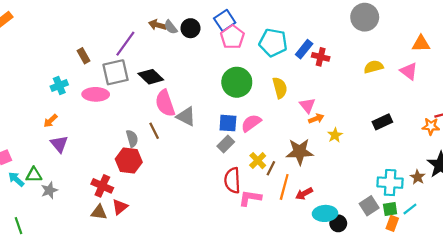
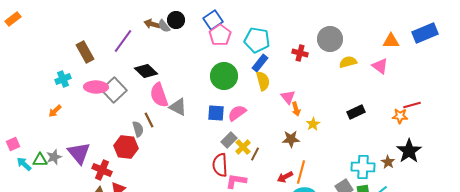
gray circle: (365, 17) -> (330, 39), moved
black circle: (190, 28) -> (176, 20), moved
blue rectangle: (304, 49) -> (260, 63), moved
brown rectangle: (84, 56) -> (85, 52), size x1.5
gray square: (115, 72) -> (114, 90), moved, turned -30
orange arrow: (316, 119) -> (296, 109), turned 96
gray semicircle: (132, 138) -> (138, 129), moved
purple triangle: (59, 144) -> (79, 153), moved, size x1.4
gray rectangle: (226, 144) -> (229, 140), moved
brown star: (300, 152) -> (291, 139), moved, size x0.7
orange line: (284, 187) -> (301, 172), moved
gray star: (49, 190) -> (54, 157), moved

